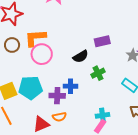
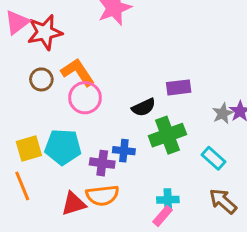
orange L-shape: (35, 38) -> (78, 72), turned 55
green cross: (98, 73) -> (167, 135), size x1.6
orange semicircle: (59, 117) -> (102, 195), size x1.5

